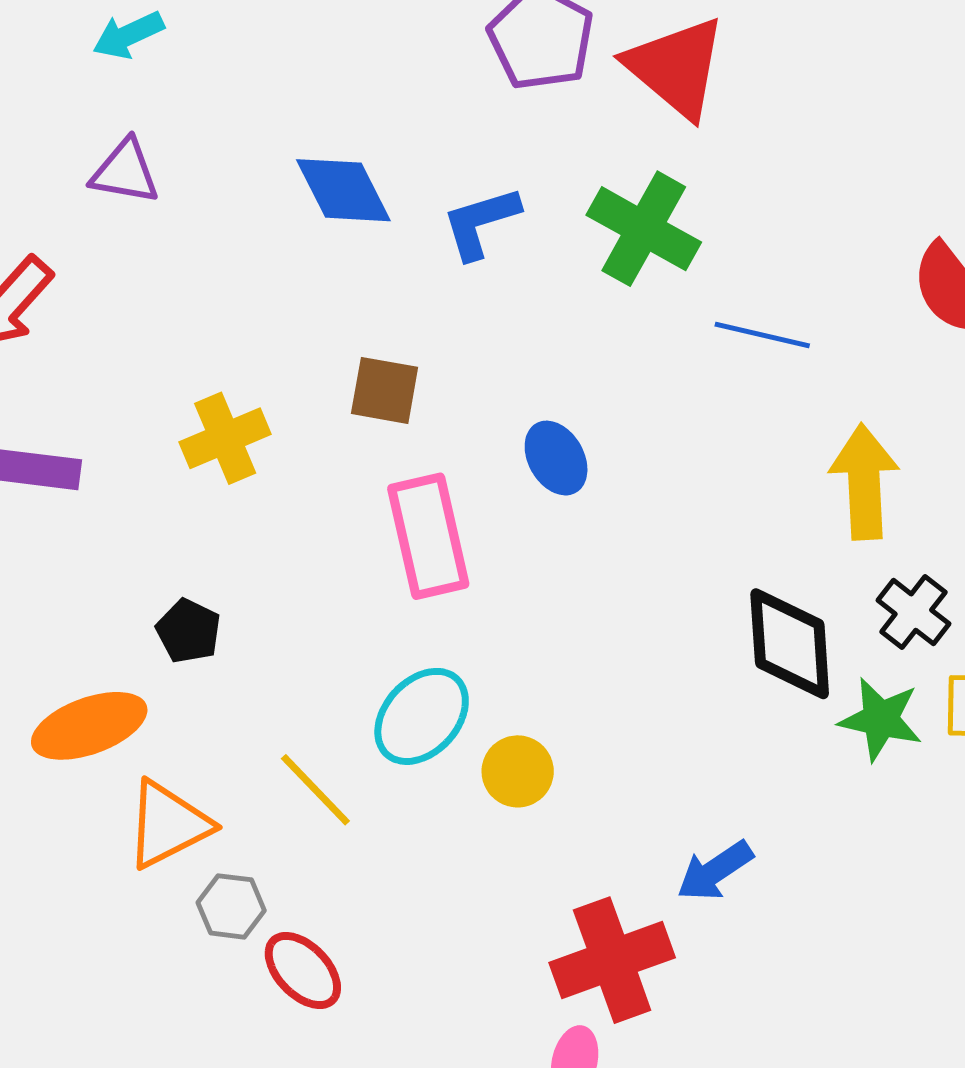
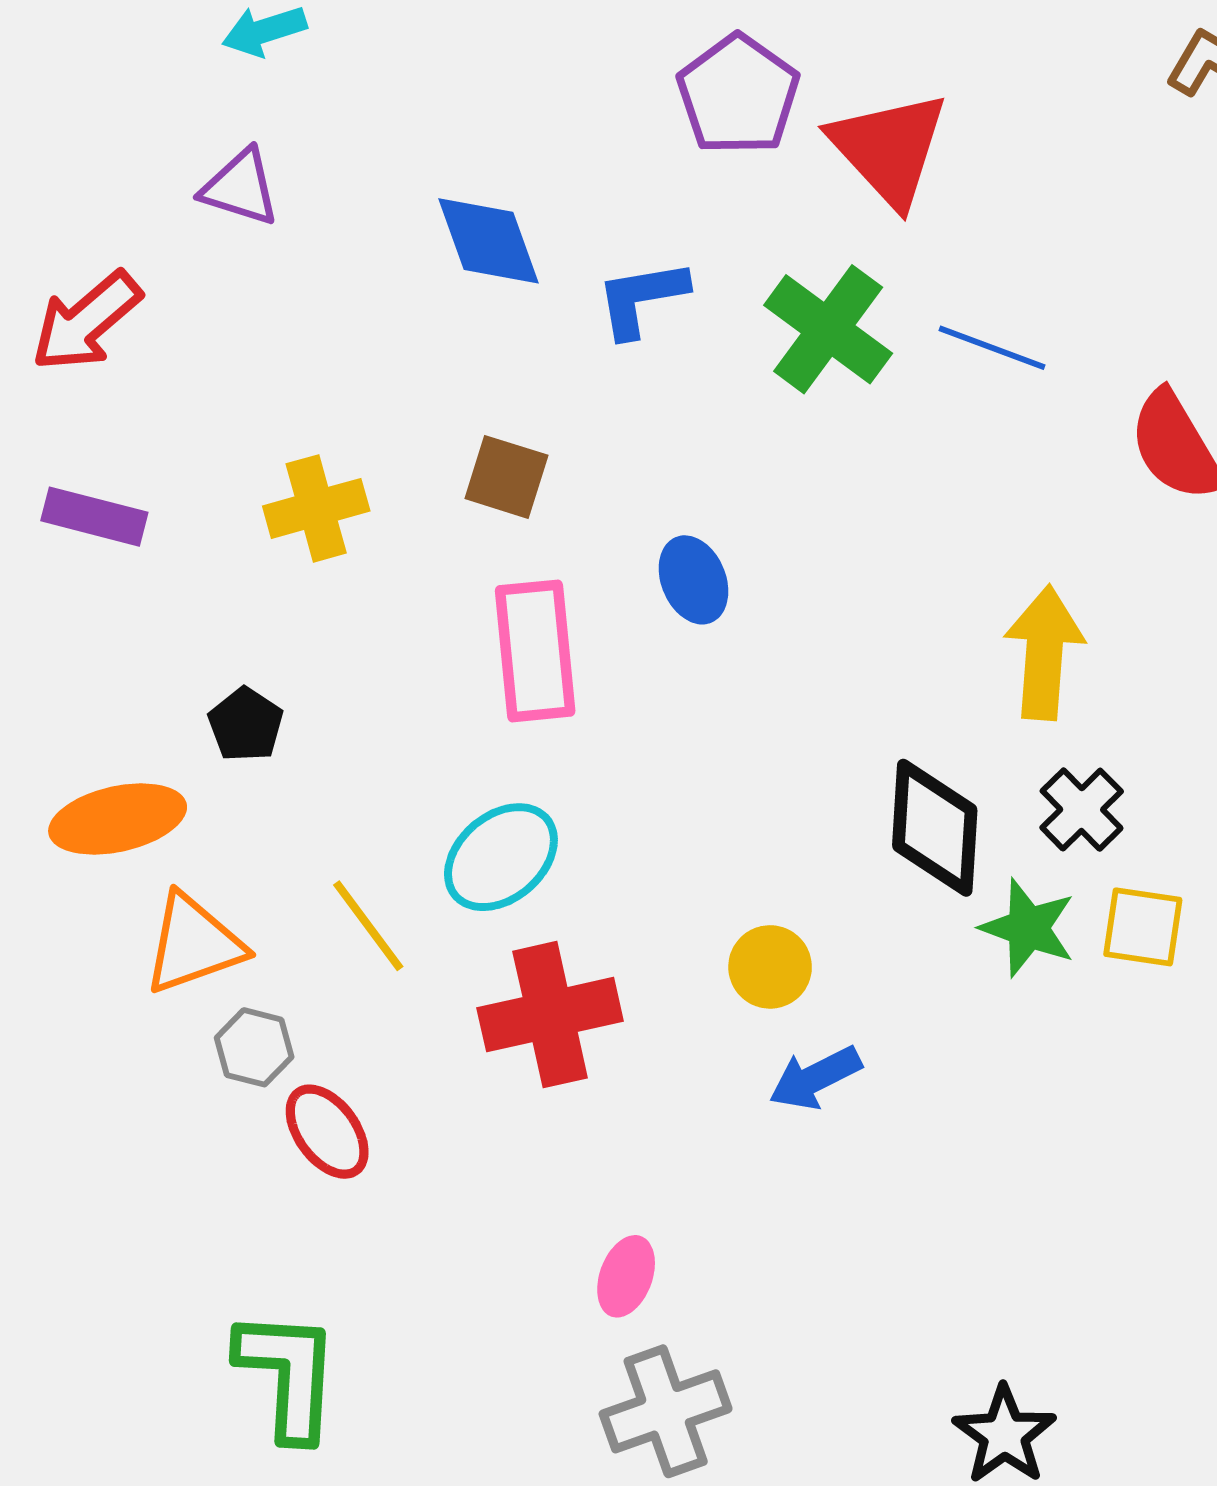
blue line: (762, 335) -> (992, 348), moved
yellow circle: (518, 771) -> (770, 967), moved
red cross: (612, 960) -> (550, 1015), moved

